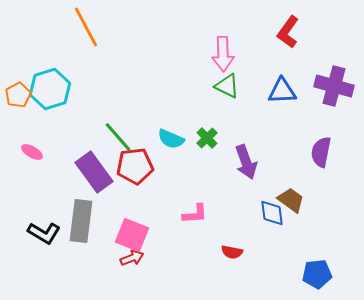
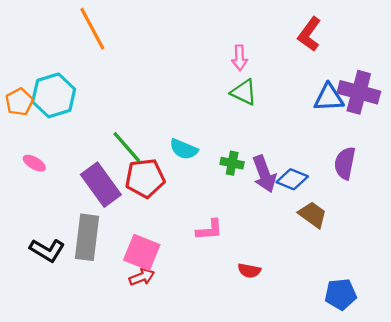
pink arrow: (223, 54) -> (240, 58), size x0.7
blue triangle: (282, 91) -> (329, 98), moved
green cross: (207, 138) -> (232, 163), moved, turned -35
blue diamond: (272, 213) -> (292, 179), moved, turned -60

